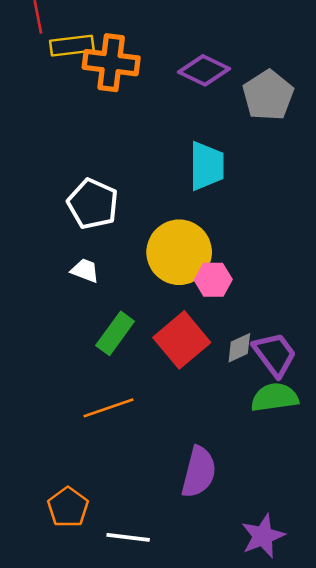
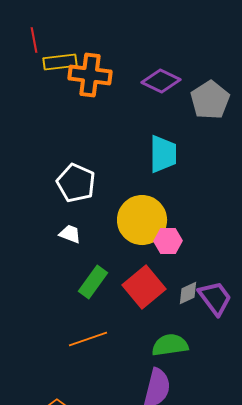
green semicircle: (275, 397) -> (170, 345), moved

